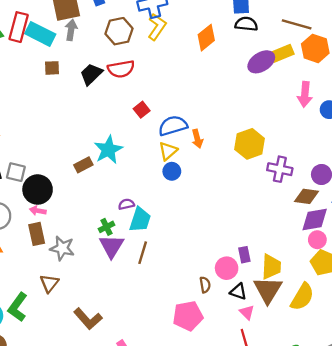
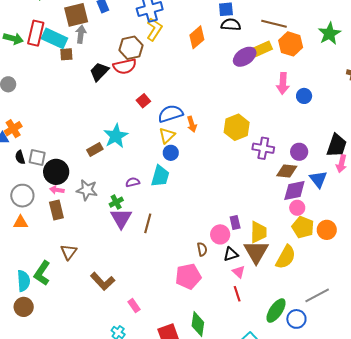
brown hexagon: (119, 31) -> (131, 48), moved
brown square: (52, 68) -> (66, 54), moved
cyan trapezoid: (140, 220) -> (160, 176), moved
gray star: (62, 248) -> (87, 190), moved
black triangle: (238, 292) -> (231, 254), turned -35

